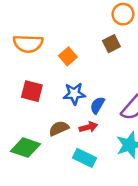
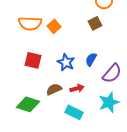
orange square: (68, 56) -> (54, 26), moved
blue star: (74, 94) -> (66, 62), turned 30
blue semicircle: (97, 105) -> (91, 59), moved

